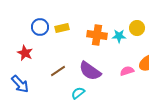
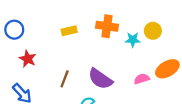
blue circle: (40, 27) -> (14, 30), moved
orange cross: (97, 35) -> (107, 26), moved
brown line: (58, 71) -> (65, 79), turned -35

